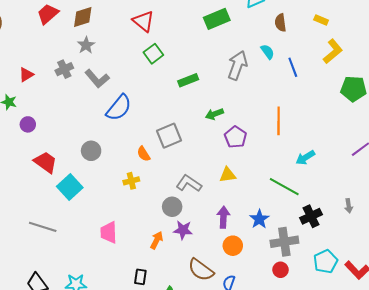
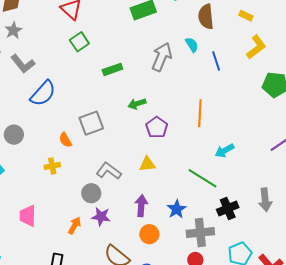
brown semicircle: (280, 23) -> (206, 17), size x1.4
gray arrow: (349, 206) -> (265, 200), size x1.6

